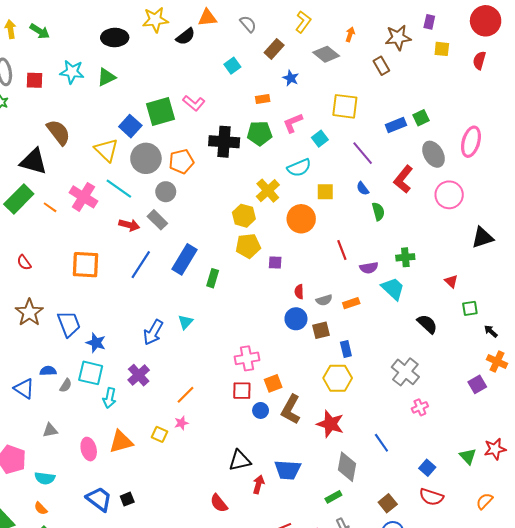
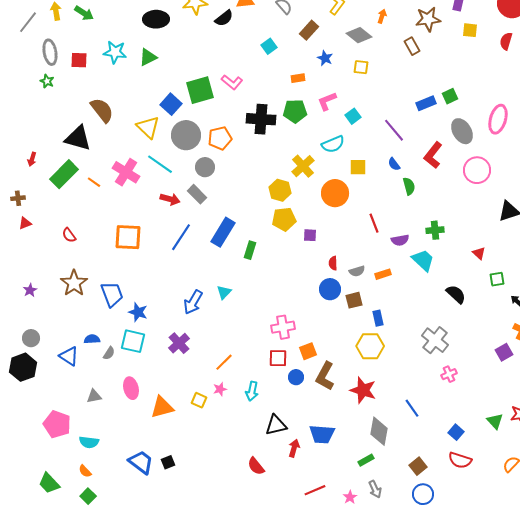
yellow square: (345, 106) -> (361, 67), moved, size x0.6
cyan arrow: (109, 398) -> (252, 391), moved
pink ellipse: (89, 449) -> (131, 388), moved

